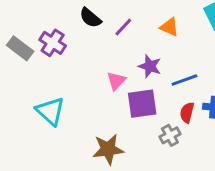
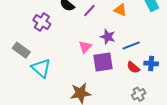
gray rectangle: (20, 48) -> (21, 50), moved
red semicircle: (187, 113) -> (133, 67), turned -64
gray cross: (170, 135) -> (139, 94), moved

